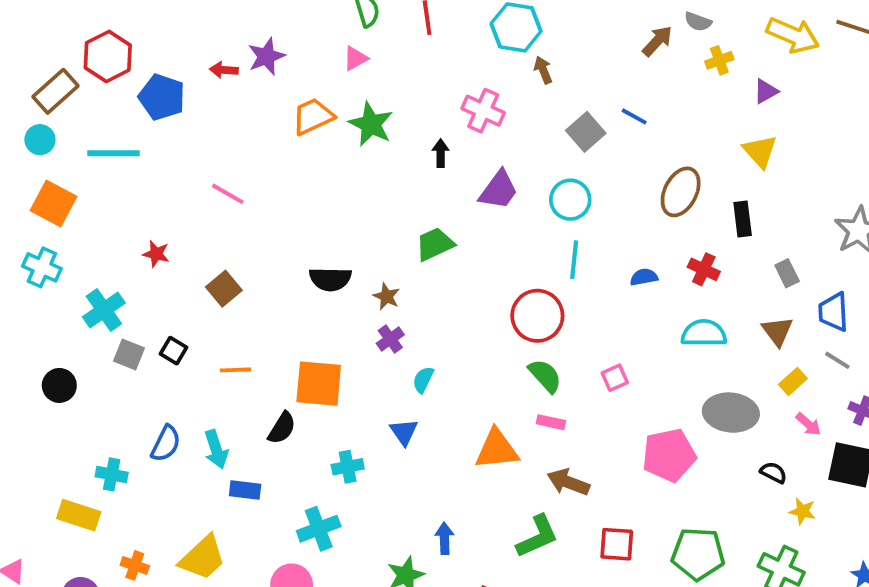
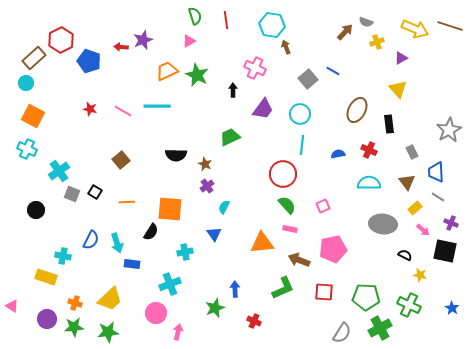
cyan line: (114, 153) -> (157, 106), moved
red star: (156, 254) -> (90, 109), moved
pink pentagon: (669, 455) -> (333, 249), moved

